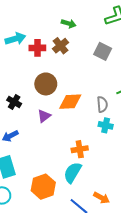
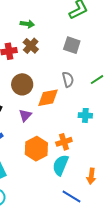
green arrow: (69, 24) -> (27, 24), moved
gray semicircle: (102, 104) -> (68, 79), moved
orange hexagon: (43, 187) -> (36, 149), moved
orange arrow: (101, 198) -> (91, 176), moved, turned 77

